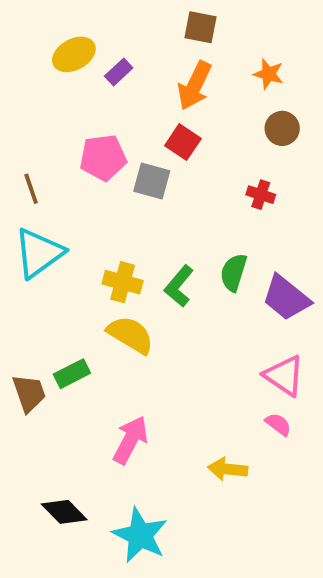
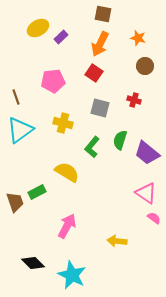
gray square: (152, 181) -> (100, 108), moved
yellow cross: (123, 282) -> (63, 123), moved
pink semicircle: (278, 424) -> (154, 218), moved

